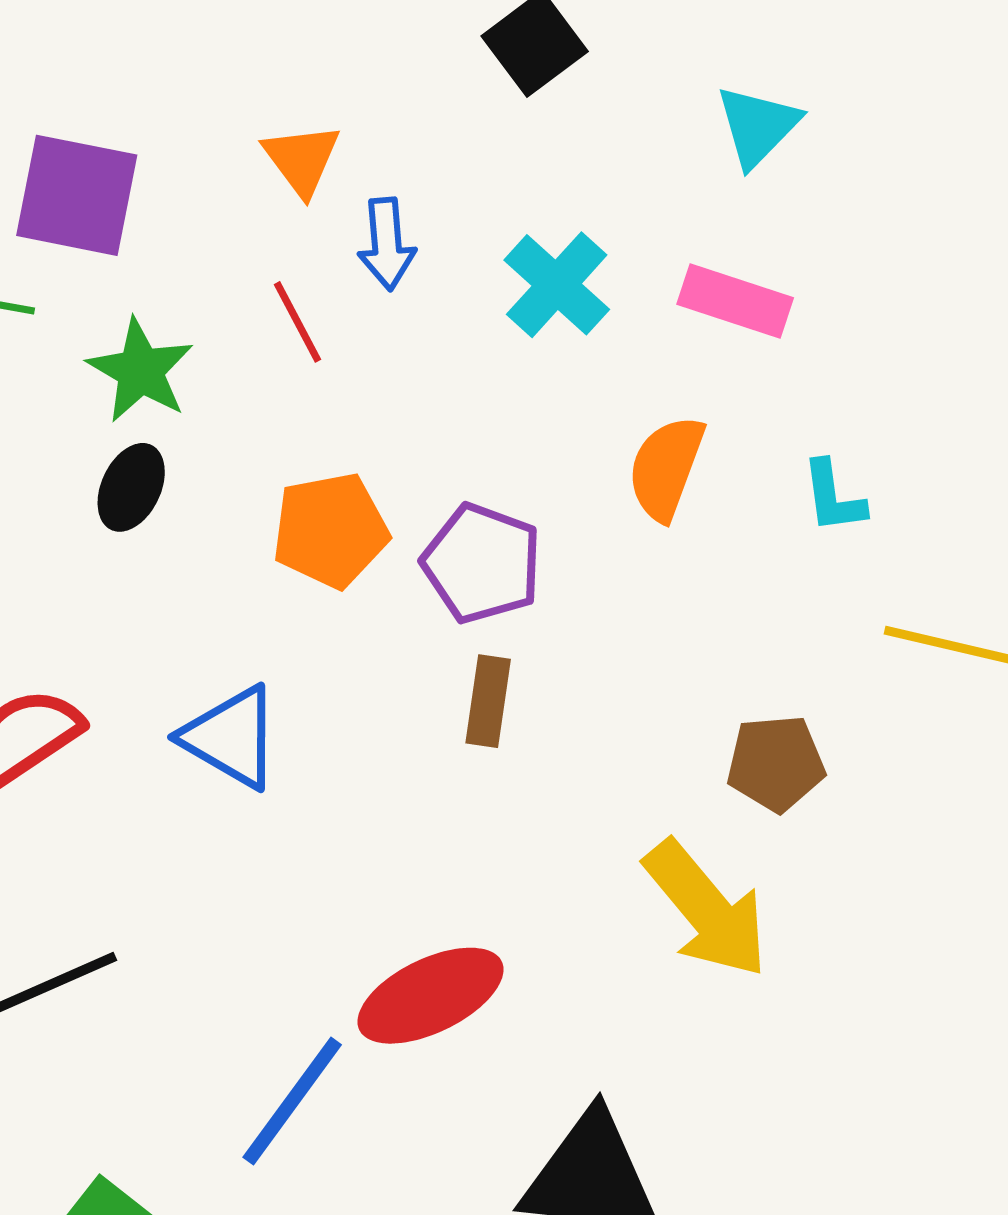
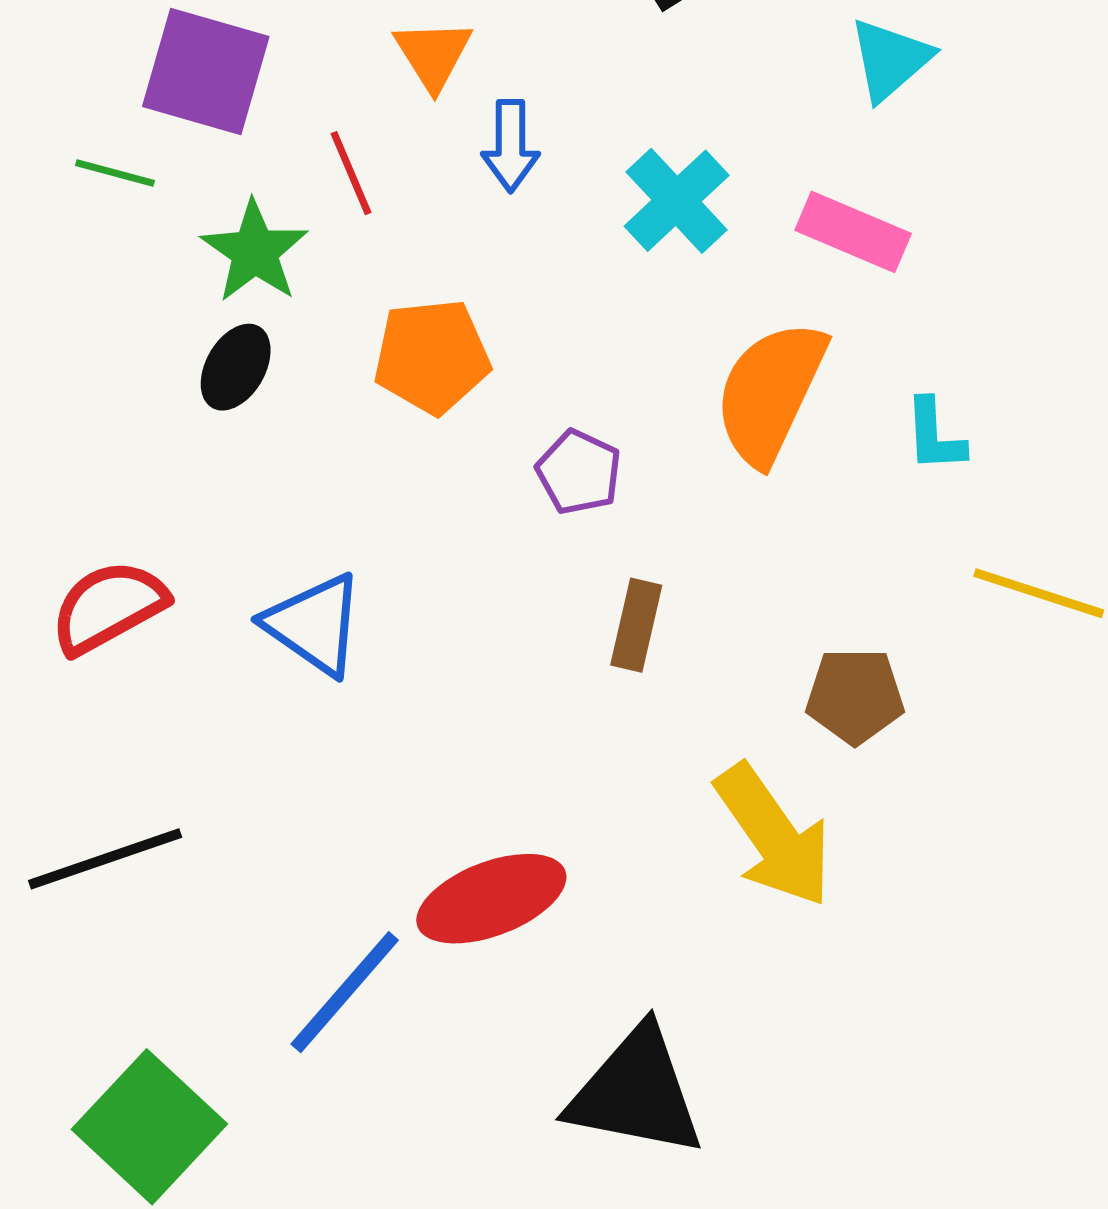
red line: (298, 322) -> (351, 173), moved
orange semicircle: (666, 468) -> (770, 392), size x1.4
orange pentagon: (330, 530) -> (432, 357), moved
purple pentagon: (482, 563) -> (579, 472), size x0.7
brown rectangle: (488, 701) -> (636, 625), moved

